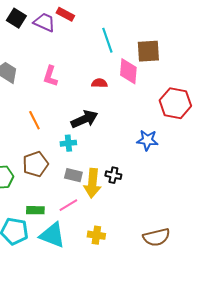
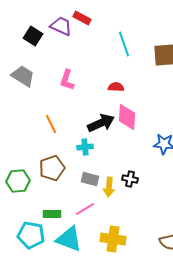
black square: (16, 18) -> (33, 36), moved
pink diamond: (128, 71) -> (127, 117), moved
yellow arrow: (92, 183) -> (109, 187), size x0.7
yellow cross: (96, 235) -> (113, 239), size x1.4

